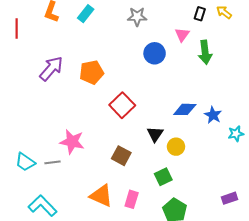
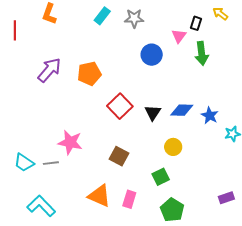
cyan rectangle: (86, 14) -> (102, 16), moved
black rectangle: (200, 14) -> (196, 23), moved
black triangle: (155, 134) -> (153, 113), moved

